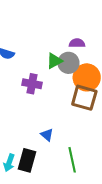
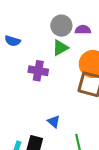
gray circle: (68, 63) -> (61, 26), moved

